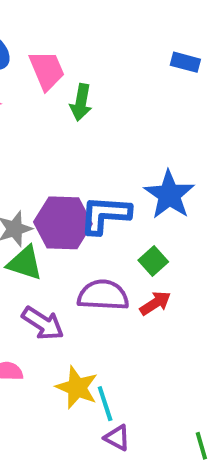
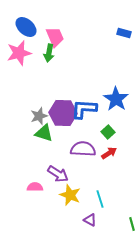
green arrow: (81, 102) -> (49, 53), moved
purple arrow: (43, 323) -> (58, 174), moved
cyan line: (105, 404) -> (100, 199), moved

